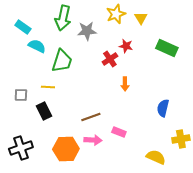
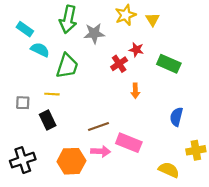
green rectangle: (167, 48) -> (169, 64), moved
pink rectangle: (119, 132) -> (129, 143), size x1.6

